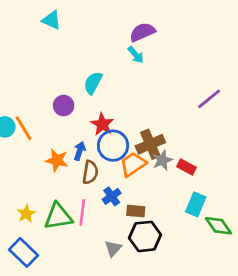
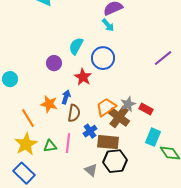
orange line: (23, 128) -> (28, 118), moved
brown cross: (150, 144) -> (119, 117), moved, turned -30
blue circle: (113, 146) -> (103, 58), moved
brown rectangle: (136, 211) -> (108, 142), size x1.5
yellow star: (26, 214) -> (26, 144), size x1.6
green triangle: (58, 216) -> (50, 146), size x0.6
gray triangle: (113, 248) -> (91, 170), turned -32

